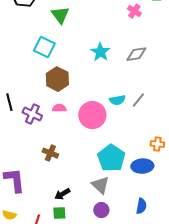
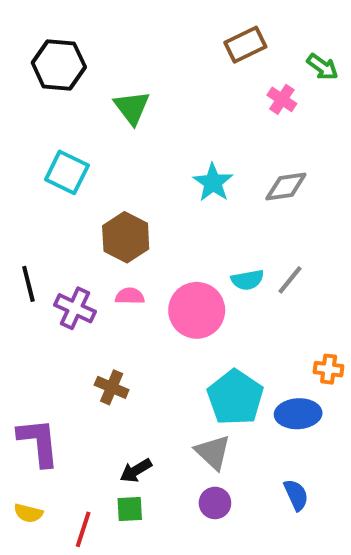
cyan square: (44, 47) -> (67, 172), moved
blue semicircle: (141, 206) -> (296, 495), turned -35

